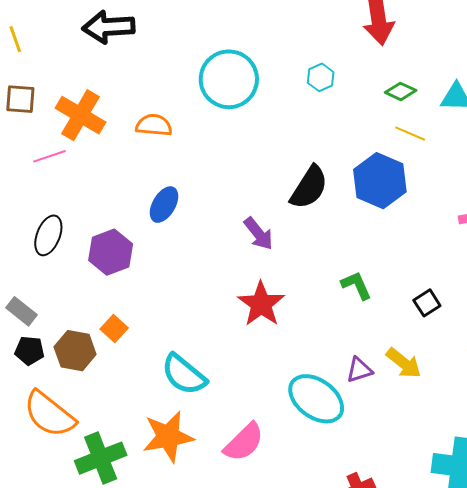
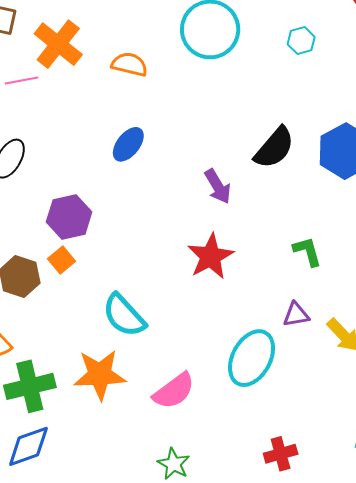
purple hexagon: (111, 252) -> (69, 217), moved
purple triangle: (359, 370) -> (296, 315), moved
cyan ellipse: (316, 399) -> (252, 358), turned 74

